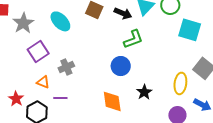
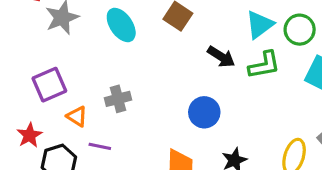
black arrow: (123, 13) -> (221, 57), moved
green L-shape: (133, 39) -> (264, 65), moved
purple square: (38, 52) -> (49, 85), moved

